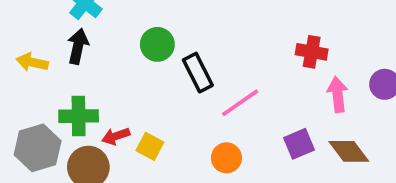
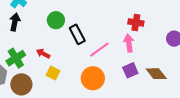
pink arrow: (338, 94) -> (129, 43), moved
green cross: (79, 116) -> (16, 58), turned -30
red arrow: (116, 136) -> (43, 54), moved, turned 48
orange circle: (226, 158) -> (93, 78), size x1.5

